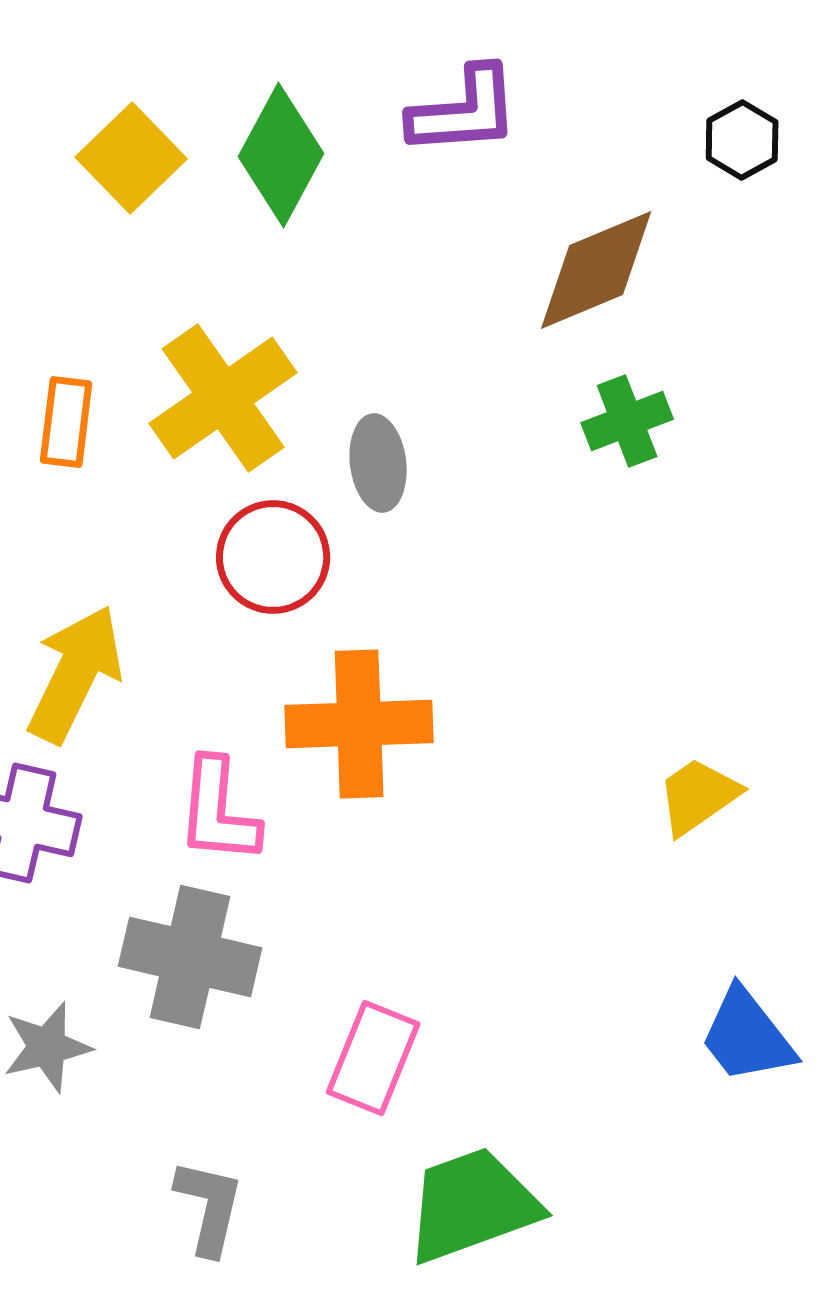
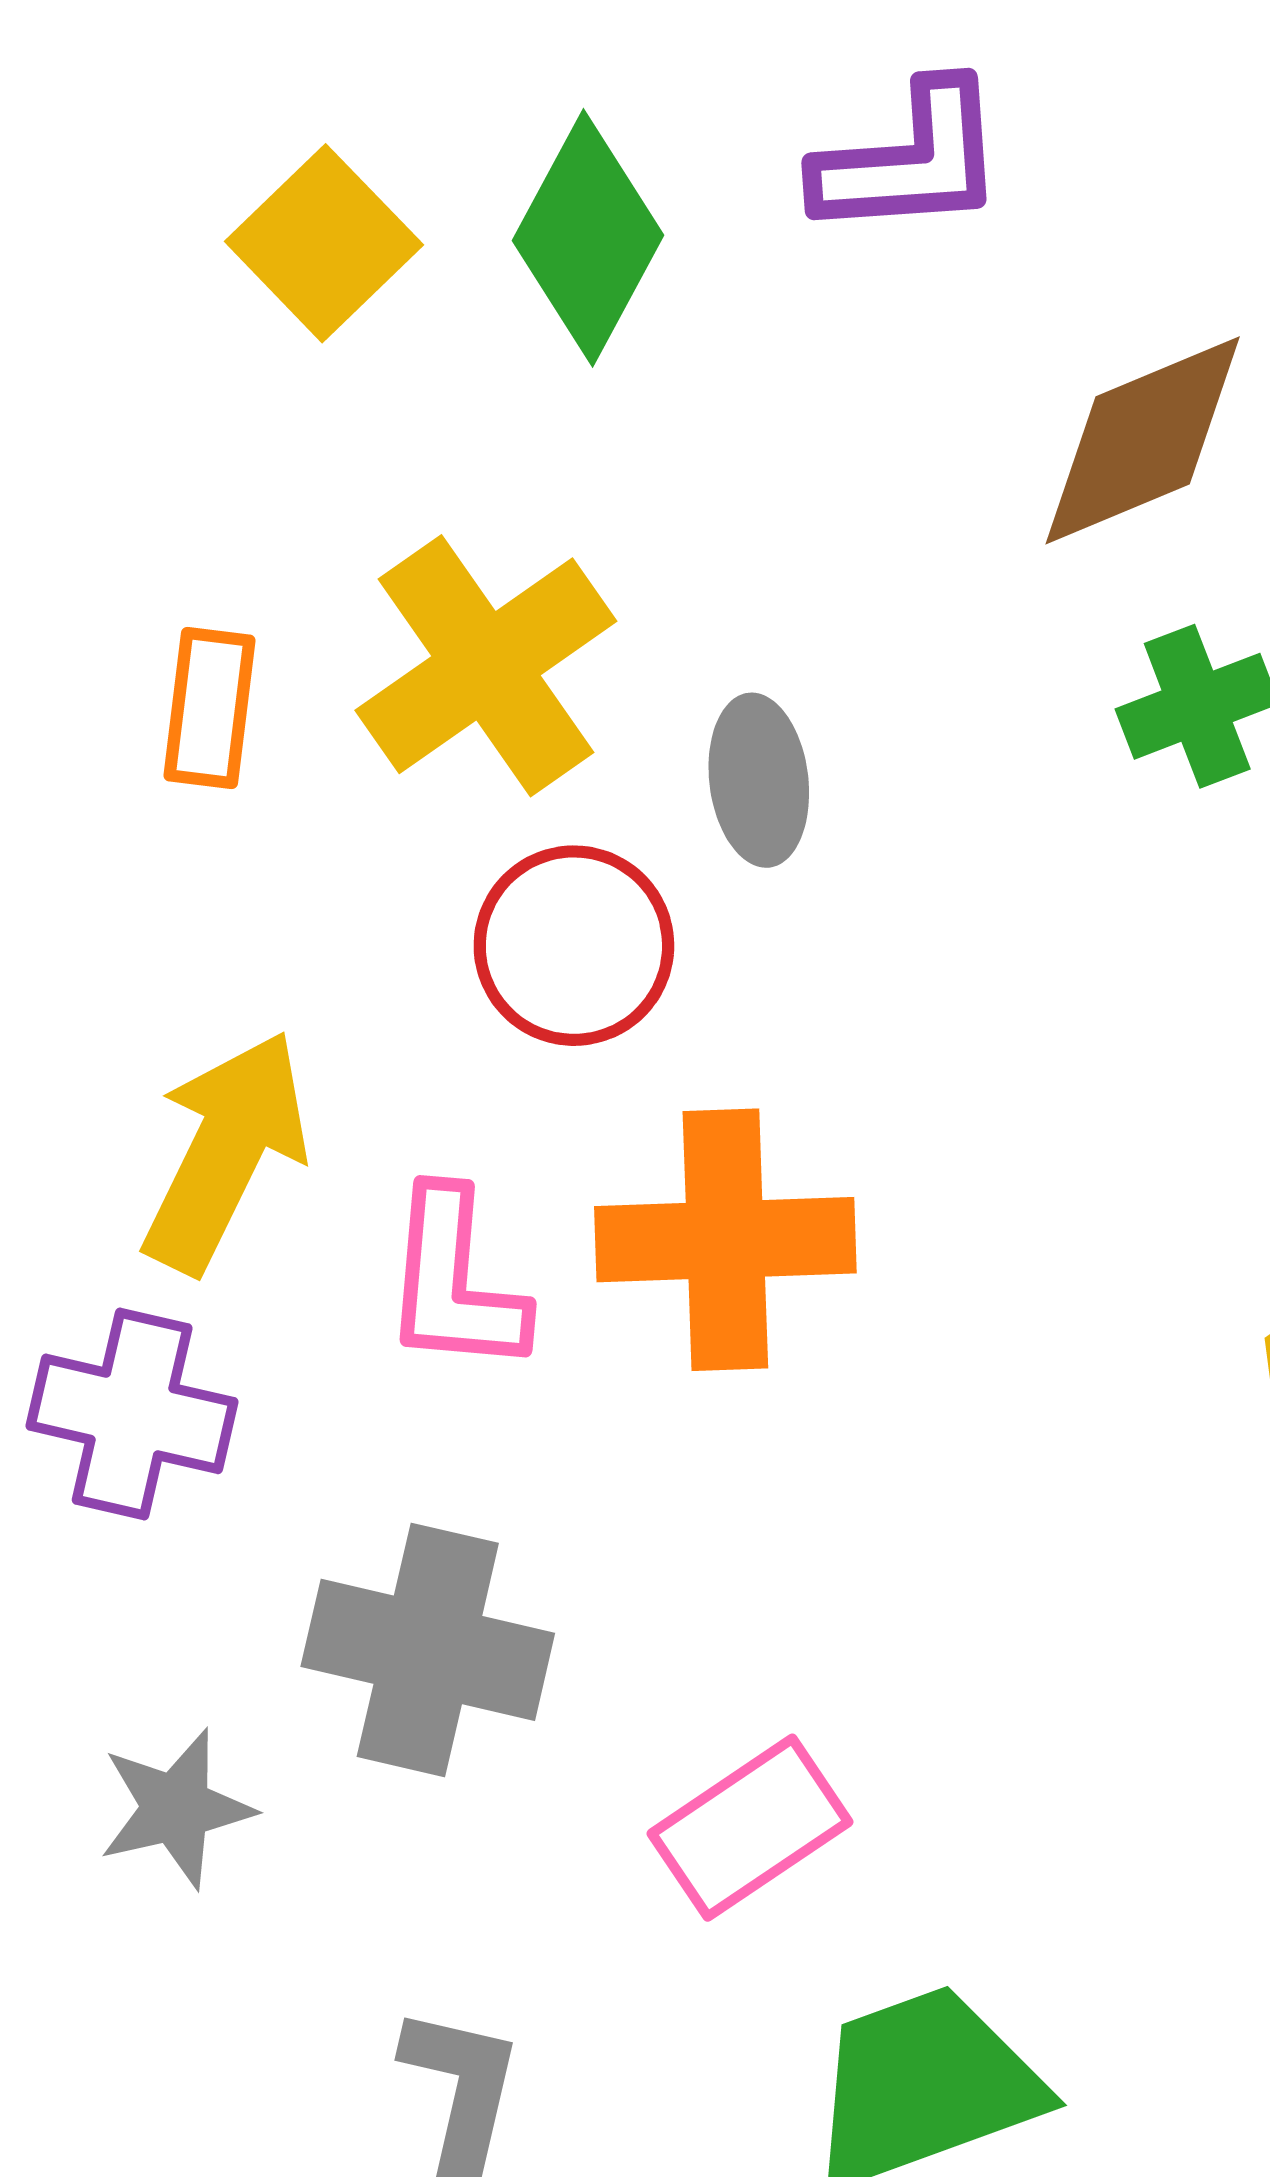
pink L-shape: (218, 811) -> (454, 1282), moved
pink rectangle: (373, 1058) -> (750, 1828), turned 34

